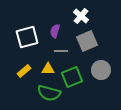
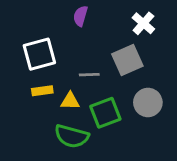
white cross: (81, 16) -> (143, 23), moved
purple semicircle: (55, 31) -> (80, 16), moved
yellow rectangle: (24, 71) -> (42, 91), moved, turned 32

